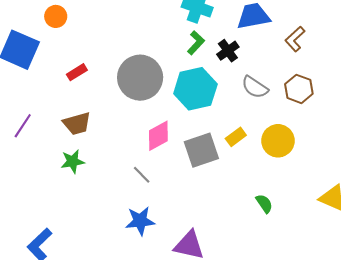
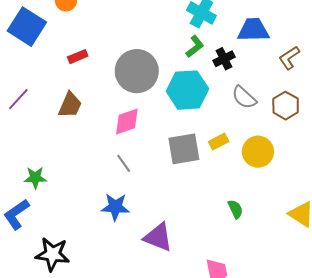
brown trapezoid: (77, 123) -> (70, 105), turned -60
pink diamond: (158, 136) -> (127, 121), moved
green star: (73, 161) -> (35, 178), moved

